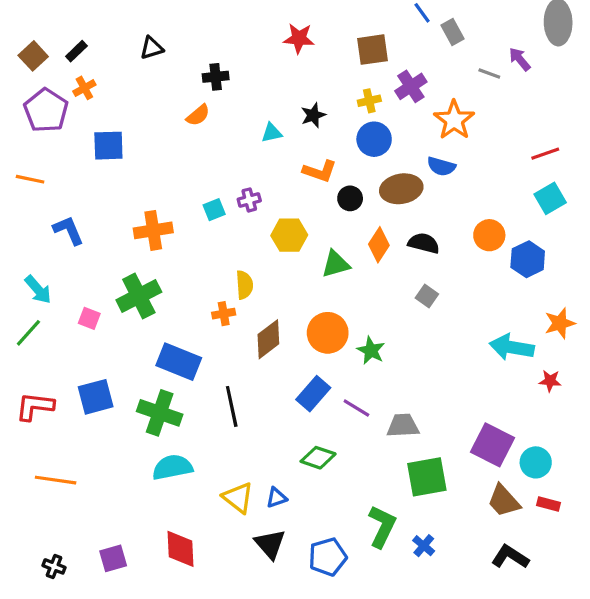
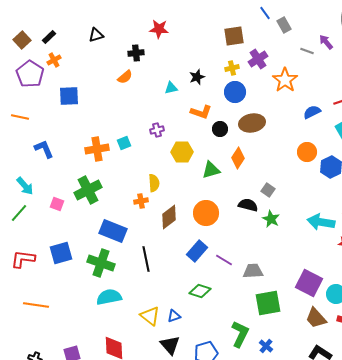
red star: (299, 38) -> (159, 29), moved
blue semicircle: (441, 166) -> (312, 112), moved, turned 138
cyan square: (214, 210) -> (124, 143), moved
black semicircle: (424, 243) -> (248, 205), moved
green star: (371, 350) -> (271, 219), moved

